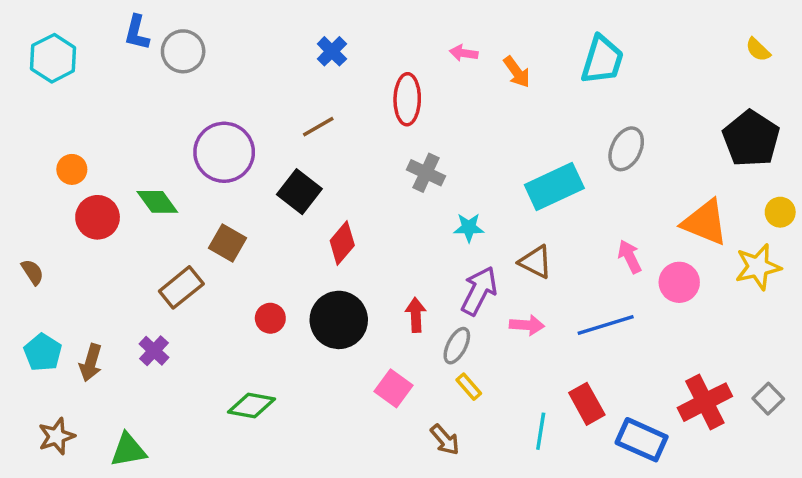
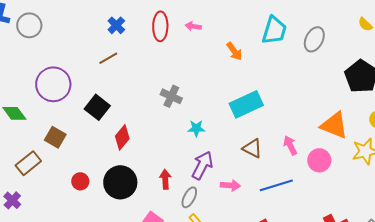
orange arrow: (517, 72) -> (234, 51), moved
red ellipse: (407, 99) -> (160, 26), moved
brown line: (318, 127) -> (108, 58), moved
gray ellipse: (626, 149) -> (314, 39), moved
brown triangle: (536, 262) -> (252, 148), moved

